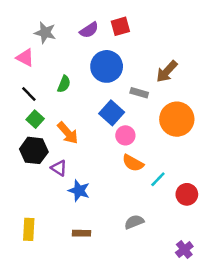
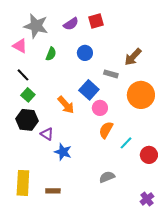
gray star: (45, 33) -> (36, 26), size x1.4
blue circle: (107, 66) -> (85, 53), size x0.6
green semicircle: (64, 84) -> (51, 54), moved
orange arrow: (68, 133) -> (66, 105), moved
orange semicircle: (133, 163) -> (106, 130), turned 90
yellow rectangle: (29, 229) -> (23, 183), size x1.4
brown rectangle: (82, 233) -> (53, 191), moved

